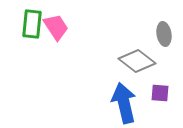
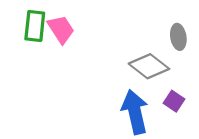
purple square: (160, 93) -> (174, 101), turned 30

